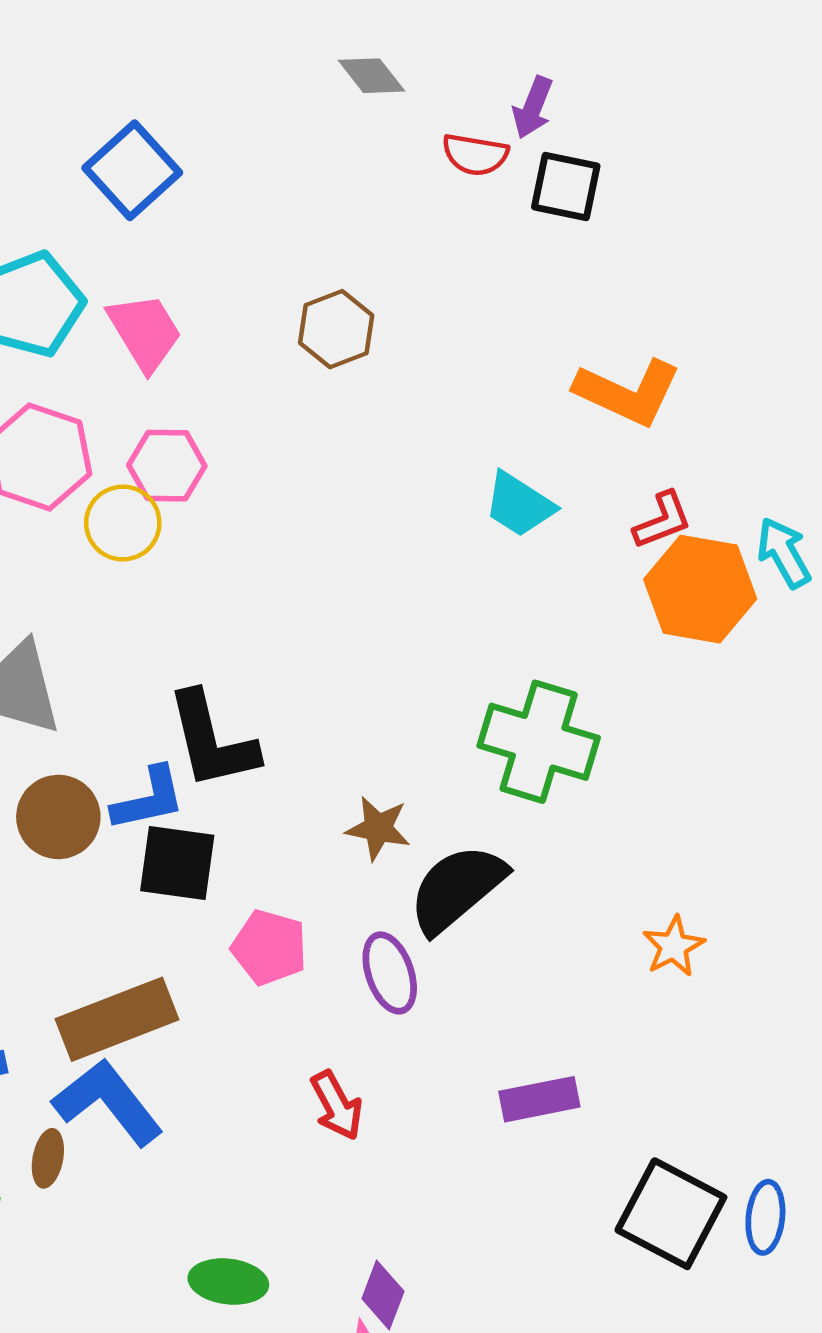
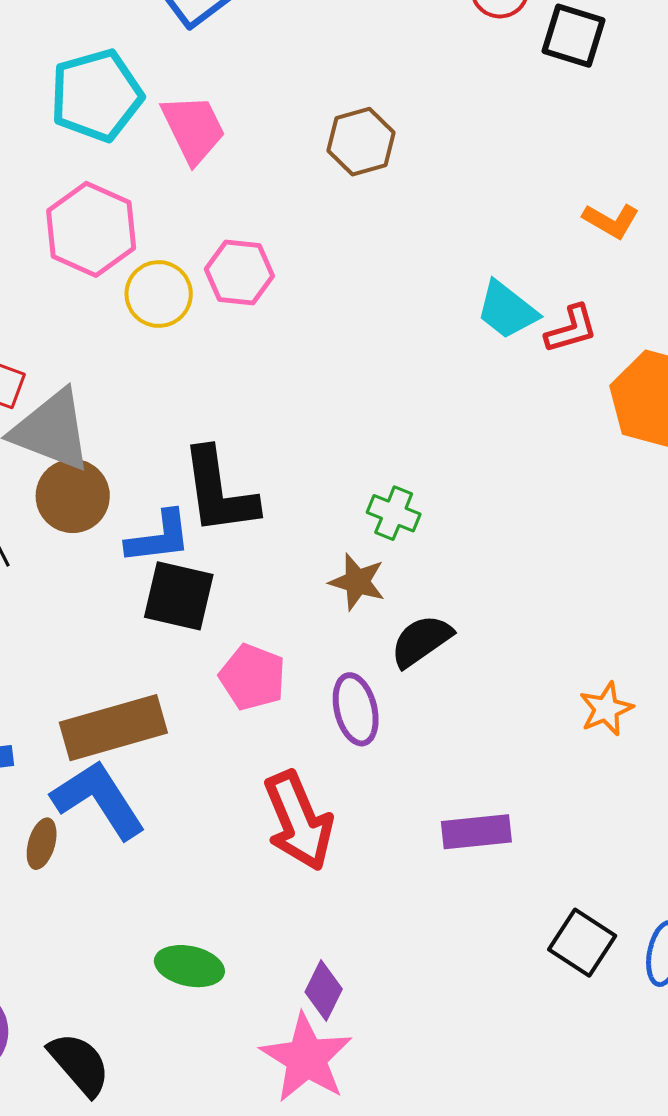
orange L-shape: (628, 392) -> (611, 221), size x0.6
pink hexagon: (167, 466) -> (239, 272), moved
red L-shape: (662, 520) -> (571, 329), moved
green cross: (539, 742) -> (394, 513), moved, size x0.5
brown circle: (58, 817) -> (73, 496), moved
black semicircle: (457, 889) -> (421, 641), size x0.7
red arrow: (337, 1105) -> (298, 821), size x1.6
black square: (671, 1214) -> (582, 943), size x0.7

